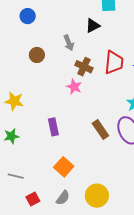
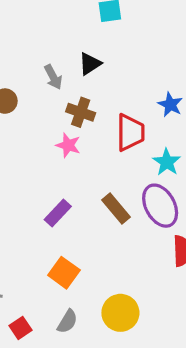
black triangle: (93, 26) -> (90, 64), moved
red trapezoid: (114, 62) -> (130, 133), moved
purple rectangle: (53, 127) -> (58, 213), moved, turned 60

